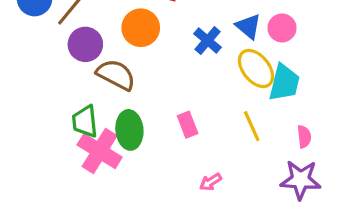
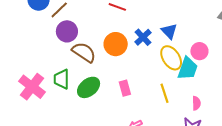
orange circle: (141, 28) -> (116, 44), moved
pink circle: (282, 28) -> (199, 51), moved
green ellipse: (129, 130) -> (89, 87), turned 50
pink cross: (100, 151) -> (32, 87), moved

